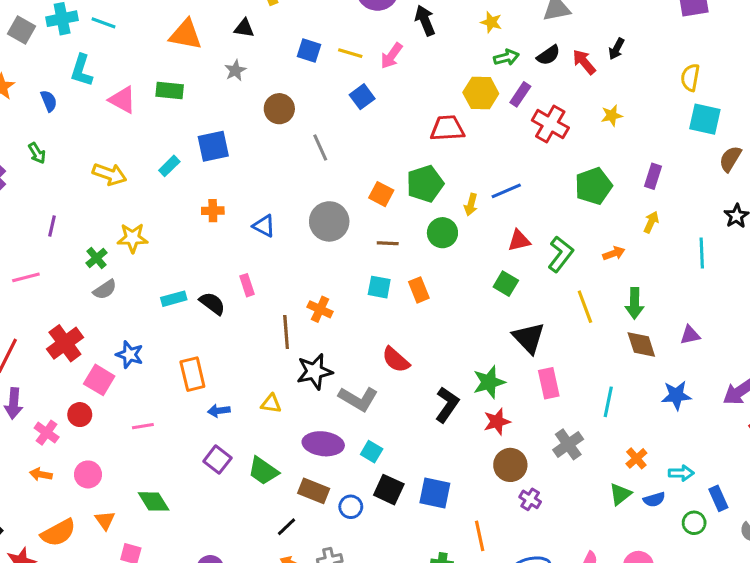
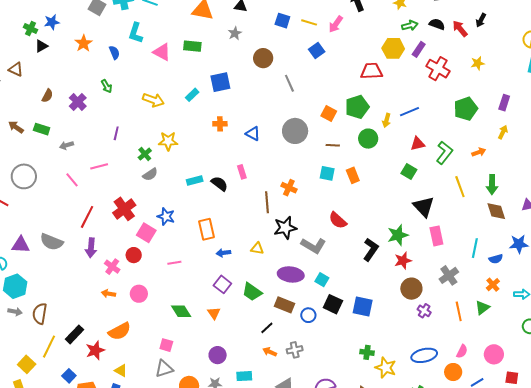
black semicircle: (548, 55) -> (437, 24), turned -126
blue semicircle: (654, 499) -> (496, 259), moved
orange triangle: (105, 520) -> (214, 313), moved
orange line: (480, 536) -> (459, 311), moved

